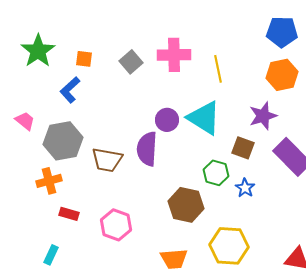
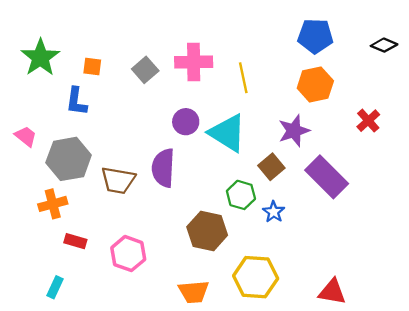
blue L-shape: (70, 90) -> (76, 101), turned -40
purple circle: (167, 120) -> (186, 122), moved
brown square: (243, 148) -> (271, 167), turned 30

